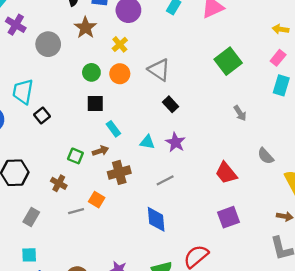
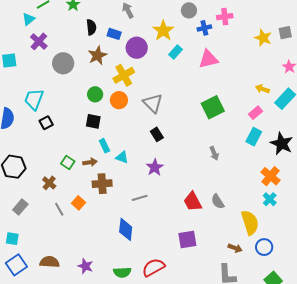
yellow cross: (120, 44) -> (124, 75), size x1.5
cyan triangle: (147, 142) -> (122, 157), moved
gray semicircle: (266, 156) -> (218, 201), moved
gray line: (76, 211) -> (59, 209), turned 64

